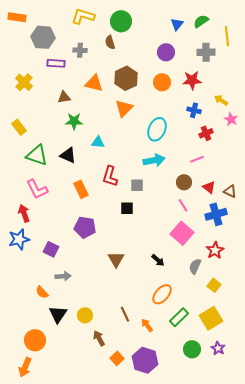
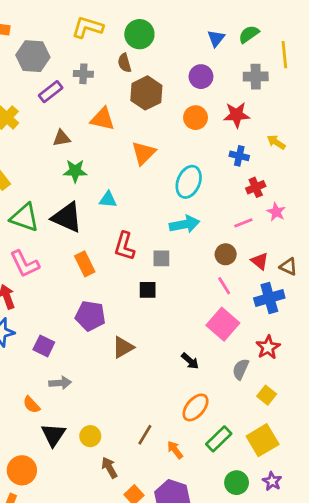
purple rectangle: (56, 63) -> (51, 92), turned -42
brown hexagon: (126, 78) -> (146, 93), moved
pink star: (231, 119) -> (276, 212), moved
black triangle: (68, 155) -> (67, 217), size x1.4
brown triangle: (116, 259) -> (123, 347), moved, turned 30
brown line: (125, 314) -> (145, 435), turned 56

